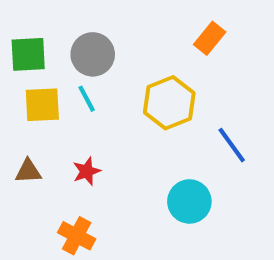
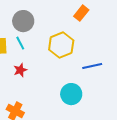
blue line: (232, 145) -> (92, 66), turned -66
red star: (87, 171) -> (20, 70), moved

